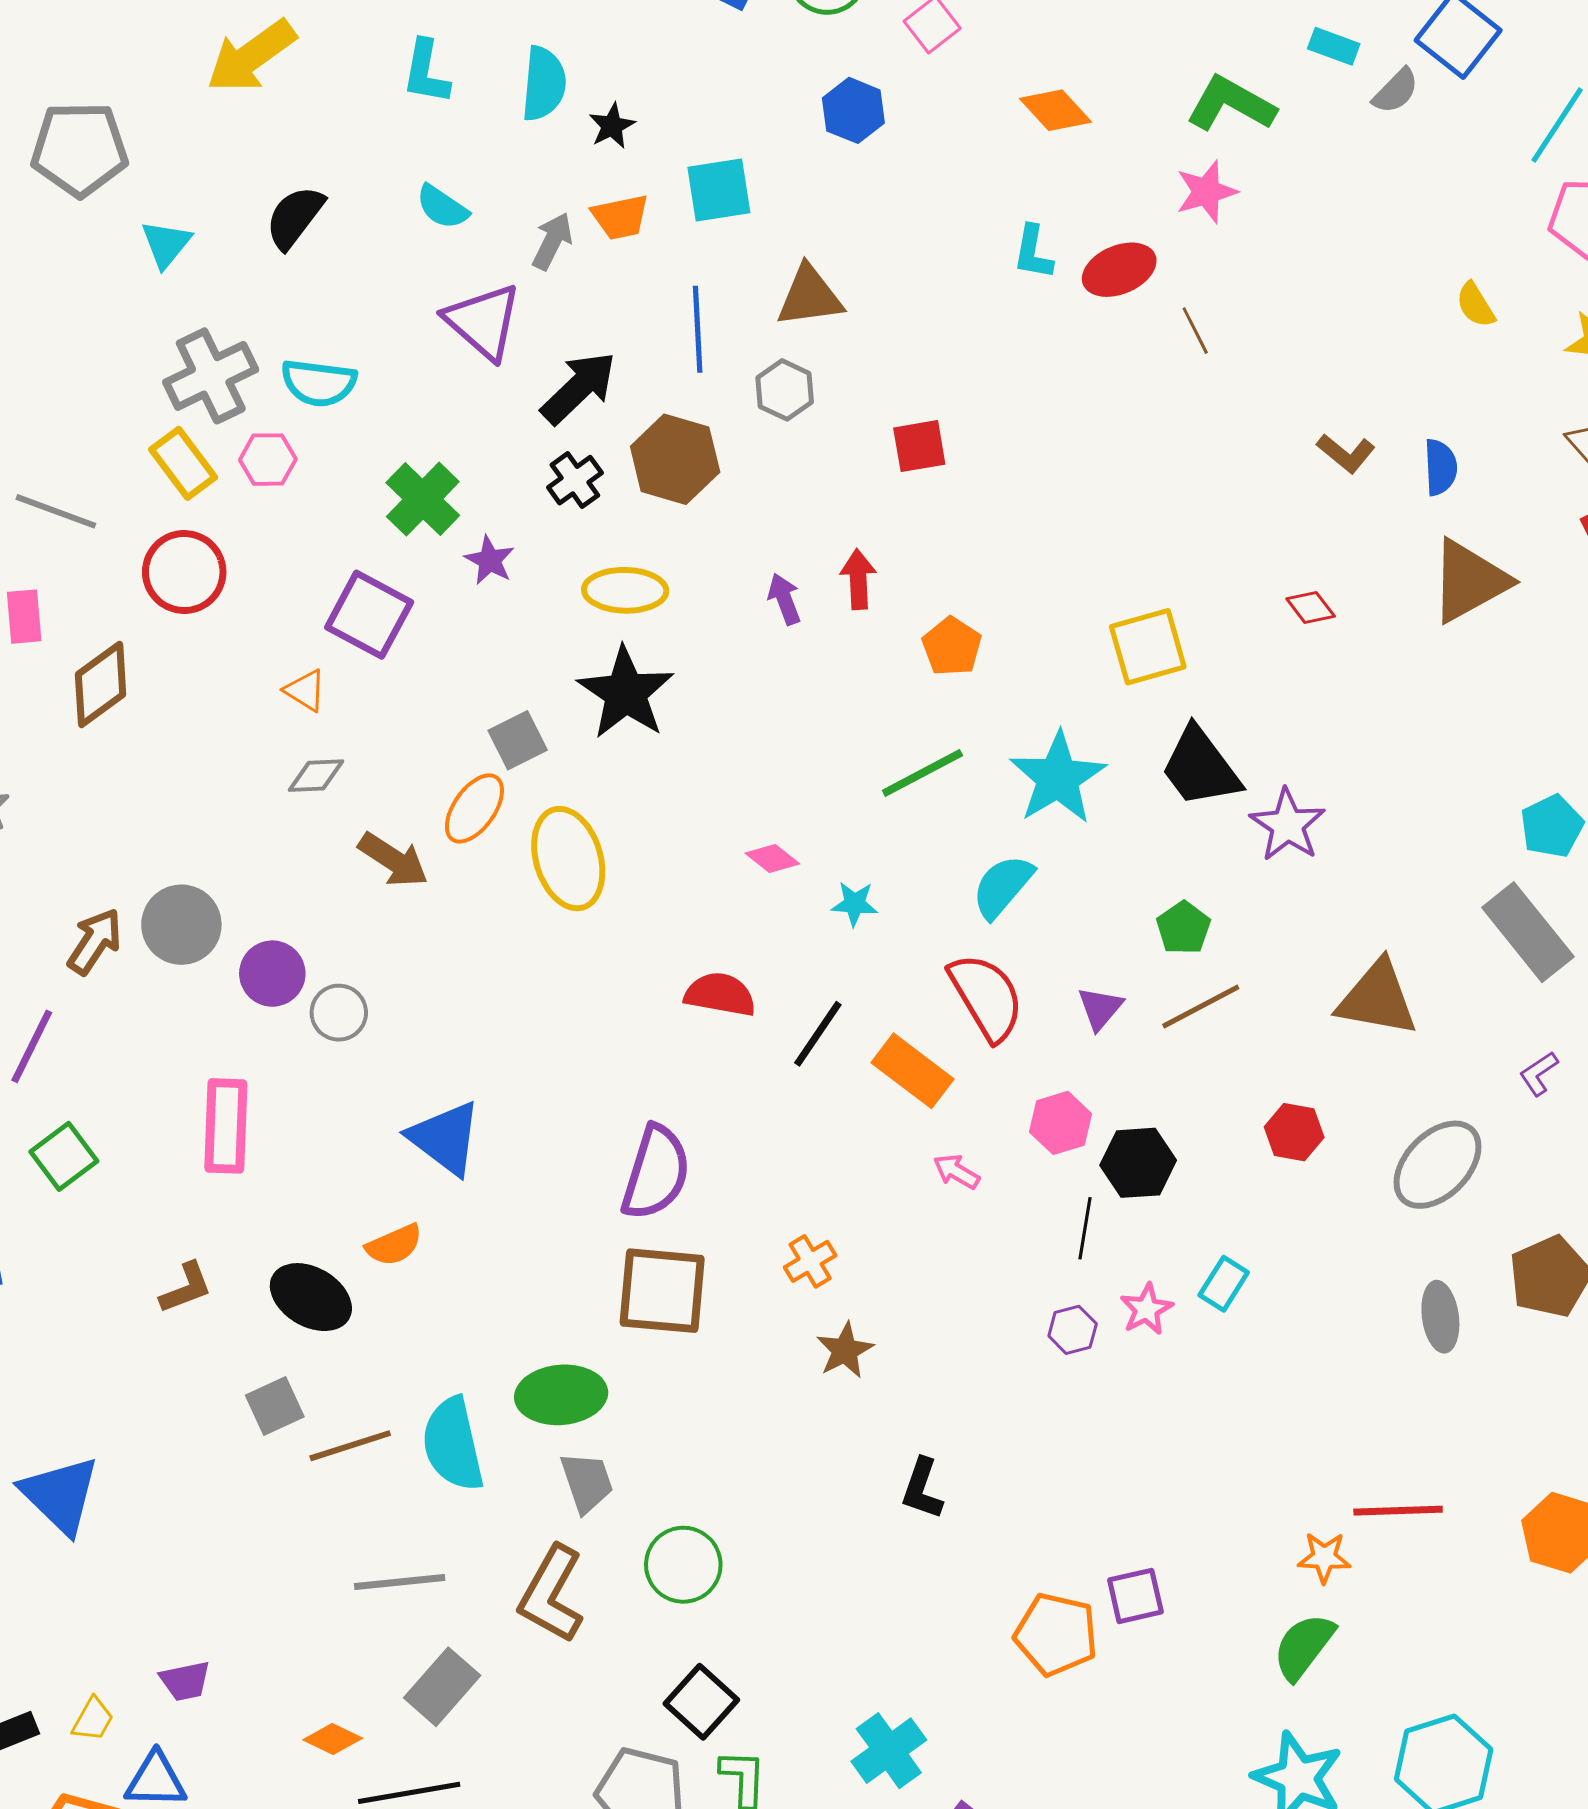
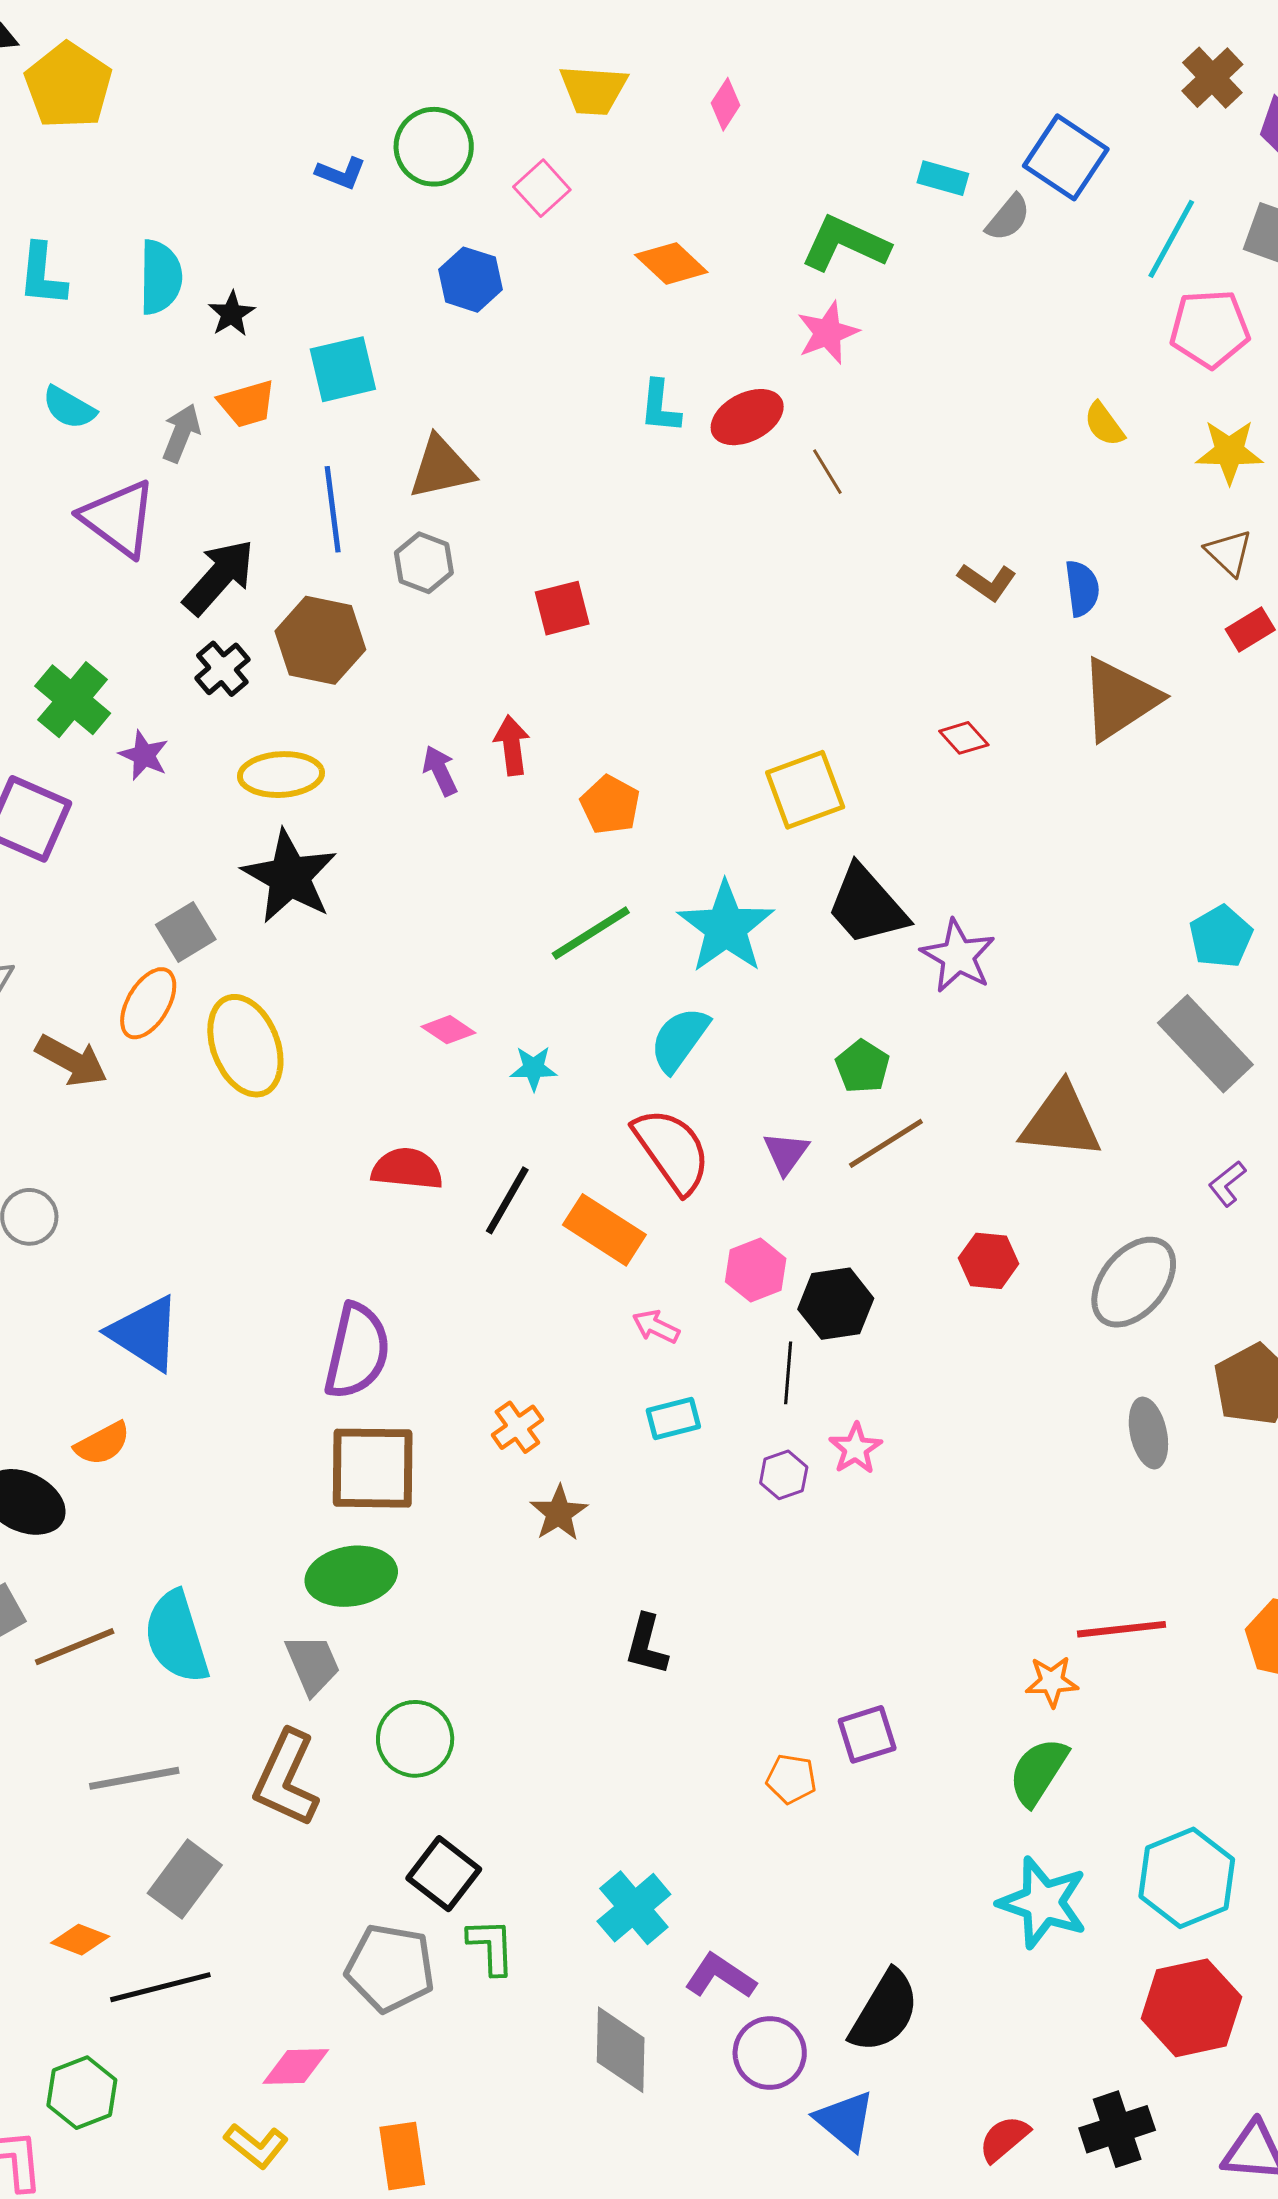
cyan rectangle: (1224, 1284) -> (673, 1418), moved, turned 48
green ellipse: (561, 1395) -> (351, 1576), moved
orange pentagon: (1056, 1634) -> (791, 1779), size x0.6

